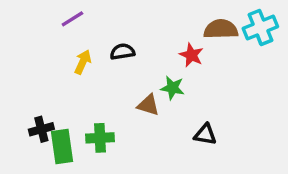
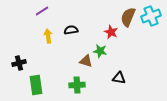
brown semicircle: (221, 29) -> (128, 17), turned -66
yellow arrow: (83, 62) -> (48, 36), turned -32
black cross: (41, 129) -> (19, 63), moved
green cross: (100, 138) -> (77, 85), moved

